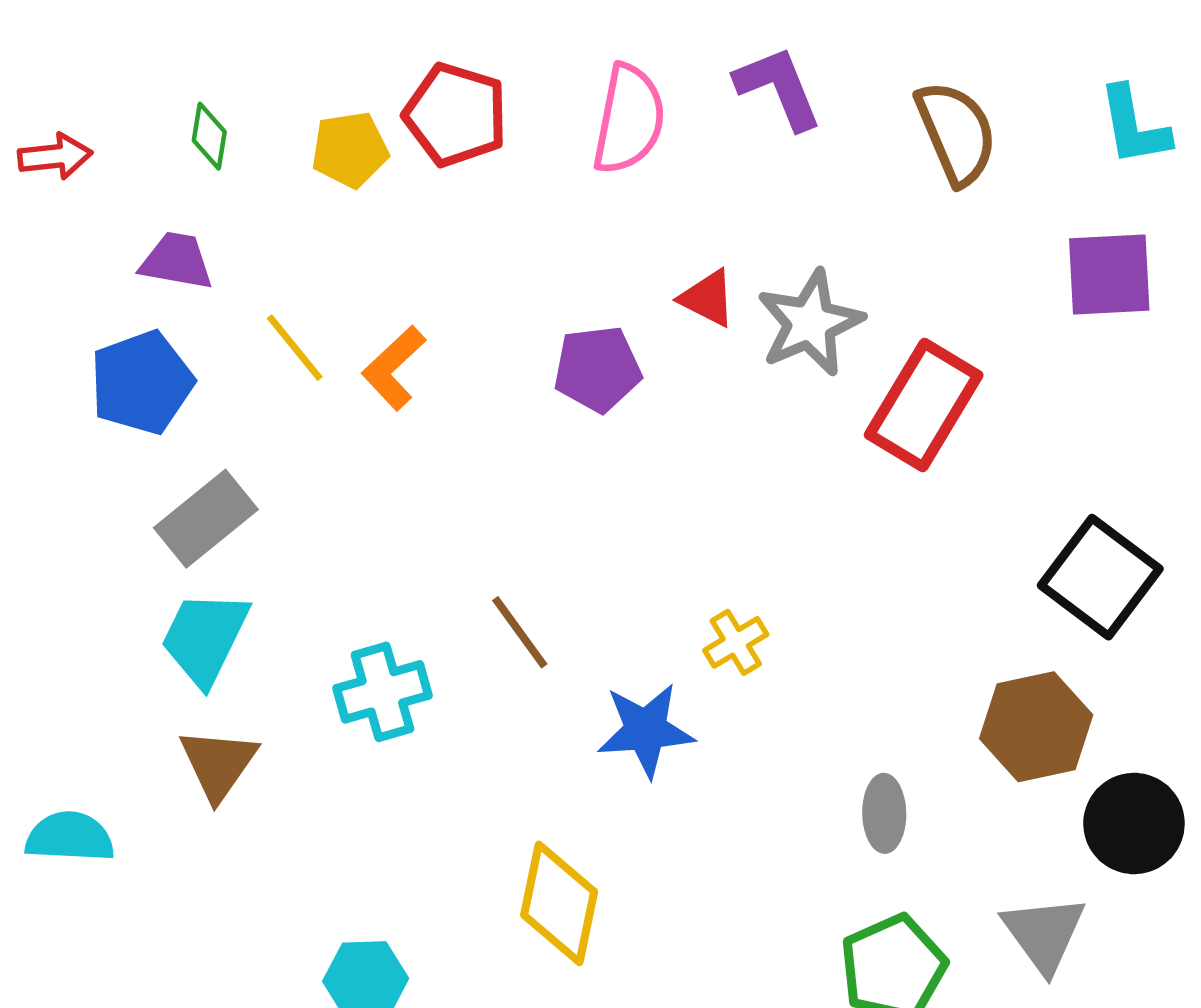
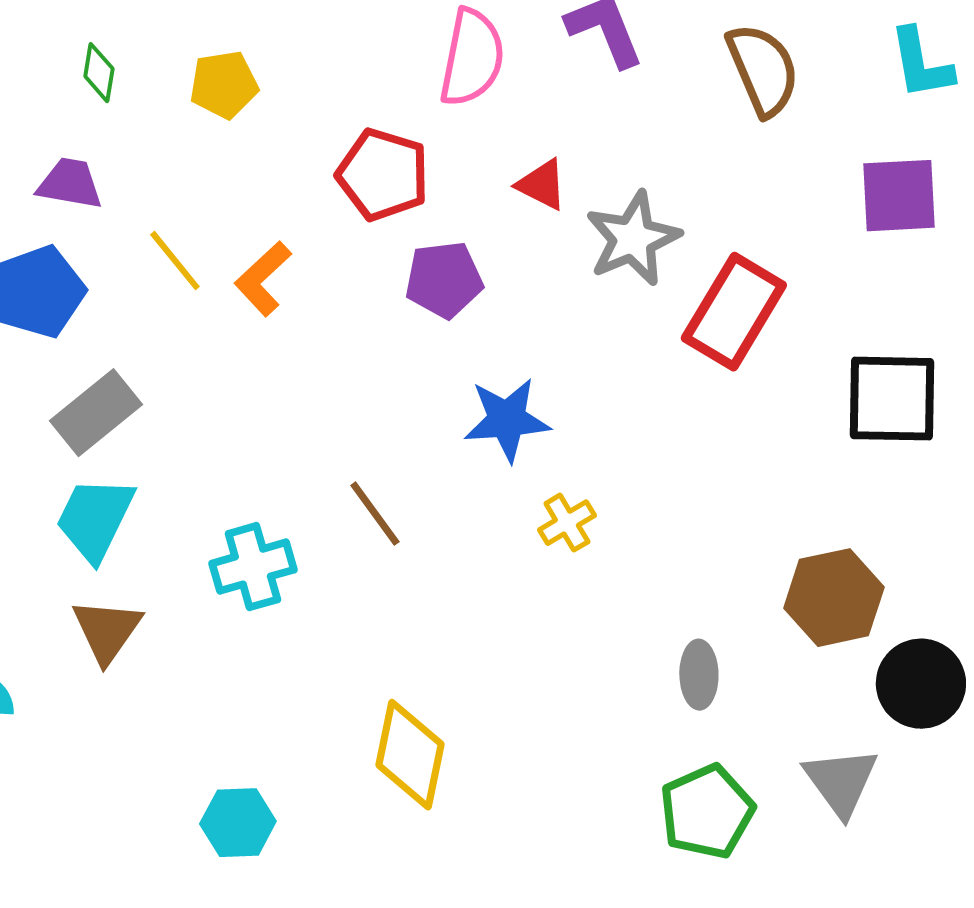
red pentagon: (456, 115) -> (383, 175), moved
red triangle: (708, 298) -> (542, 185), moved
black square: (1100, 577) -> (892, 399), moved, turned -36
blue star: (646, 730) -> (507, 420), moved

